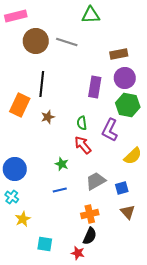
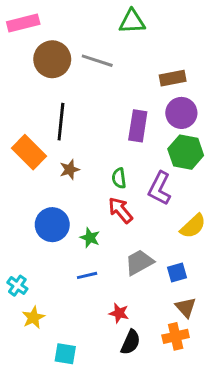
orange rectangle: (20, 105) -> (29, 152), turned -70
blue circle: (15, 169) -> (52, 225), moved
orange cross: (90, 214) -> (176, 336), moved
red star: (78, 253) -> (119, 313), moved

